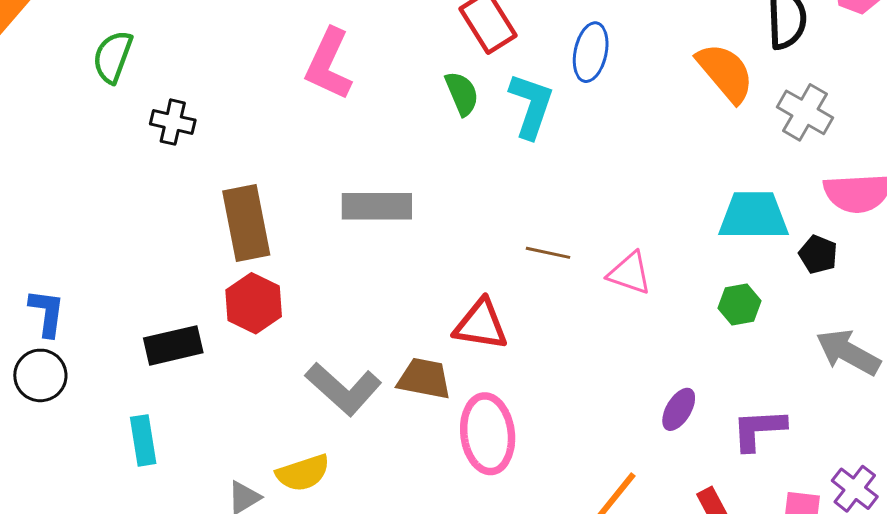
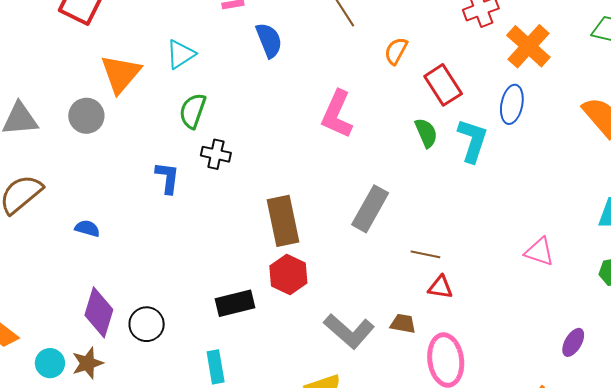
black cross: (173, 122) -> (216, 154), moved
gray rectangle: (377, 206) -> (370, 209), turned -60
brown line: (548, 253) -> (425, 254), moved
blue L-shape: (47, 313) -> (167, 178), moved
red triangle: (481, 325) -> (440, 287), size x0.7
brown trapezoid: (424, 379) -> (403, 324), size x0.7

